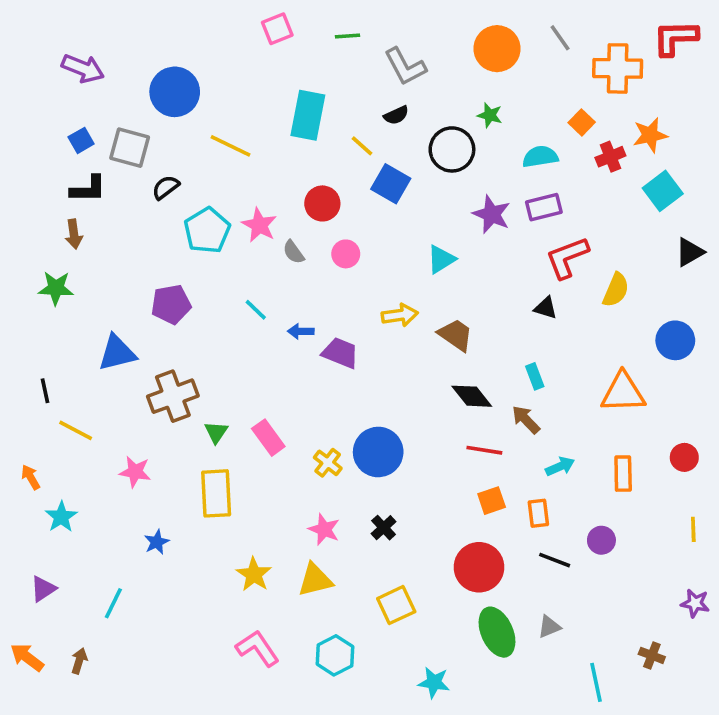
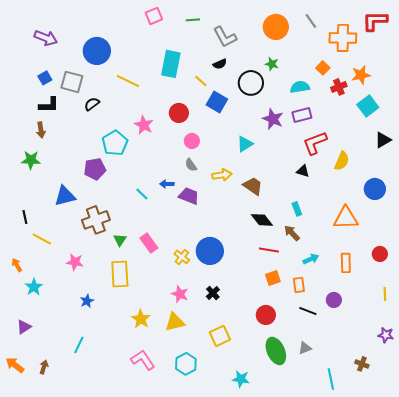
cyan pentagon: (207, 230) -> (115, 143), moved
gray semicircle: (294, 252) -> (191, 165), moved
cyan line: (256, 310) -> (142, 194), moved
red circle: (479, 567) -> (266, 315), size x0.7
cyan line: (113, 603) -> (79, 345), moved

